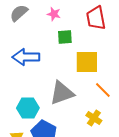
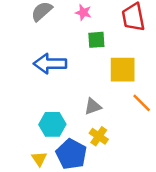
gray triangle: (62, 93) -> (93, 106), size x0.6
yellow cross: (94, 118) -> (99, 136), moved

